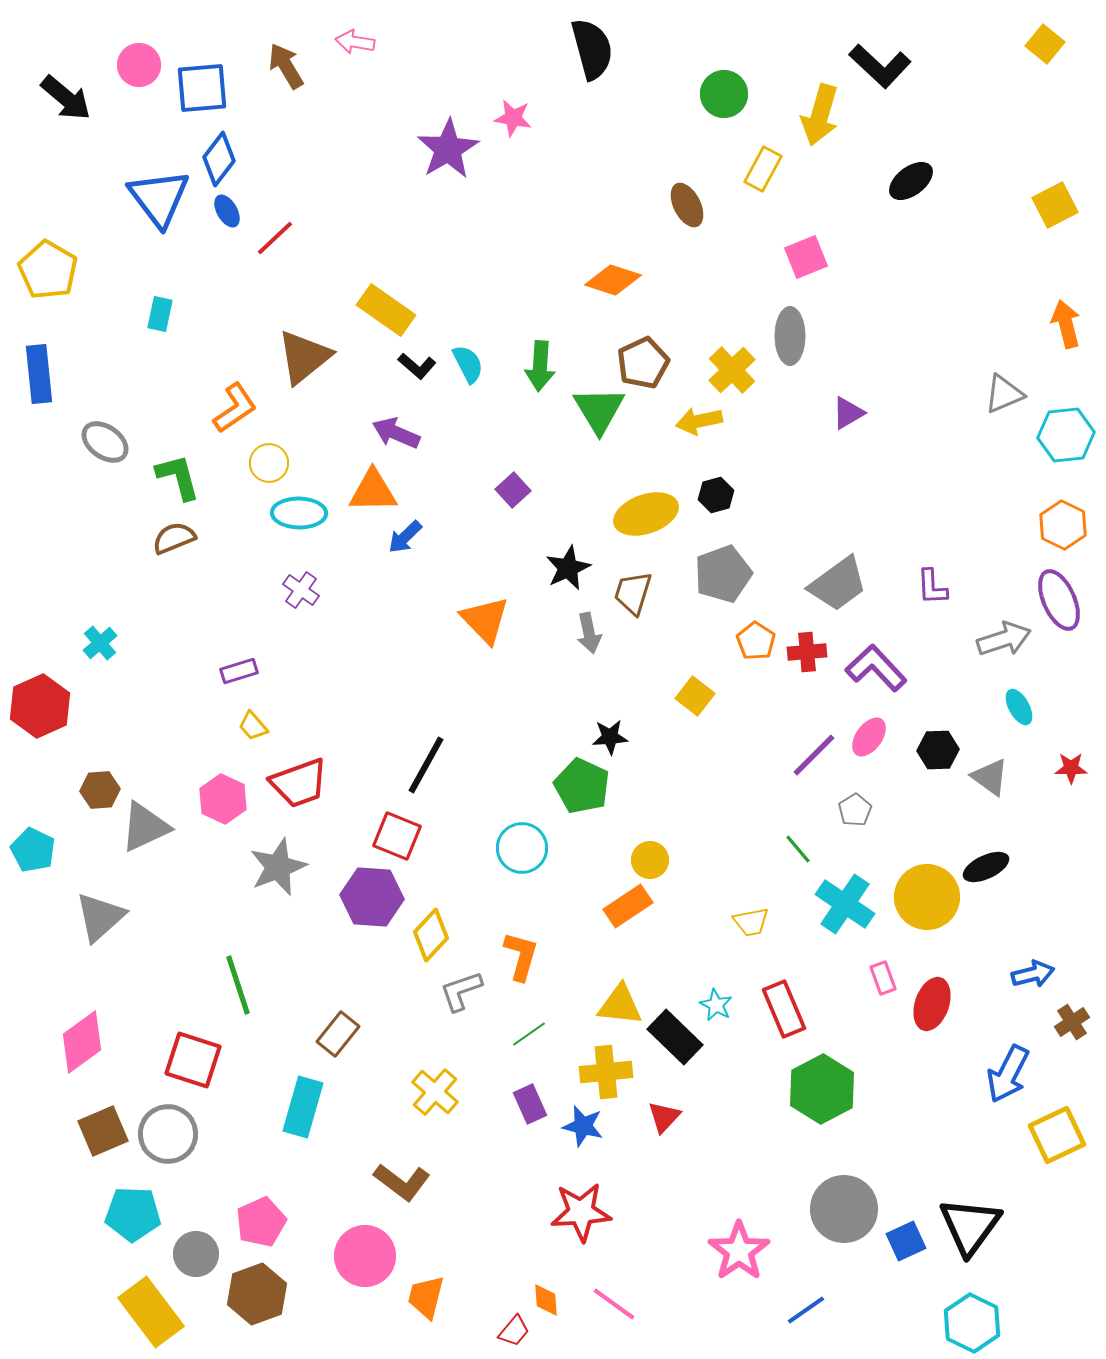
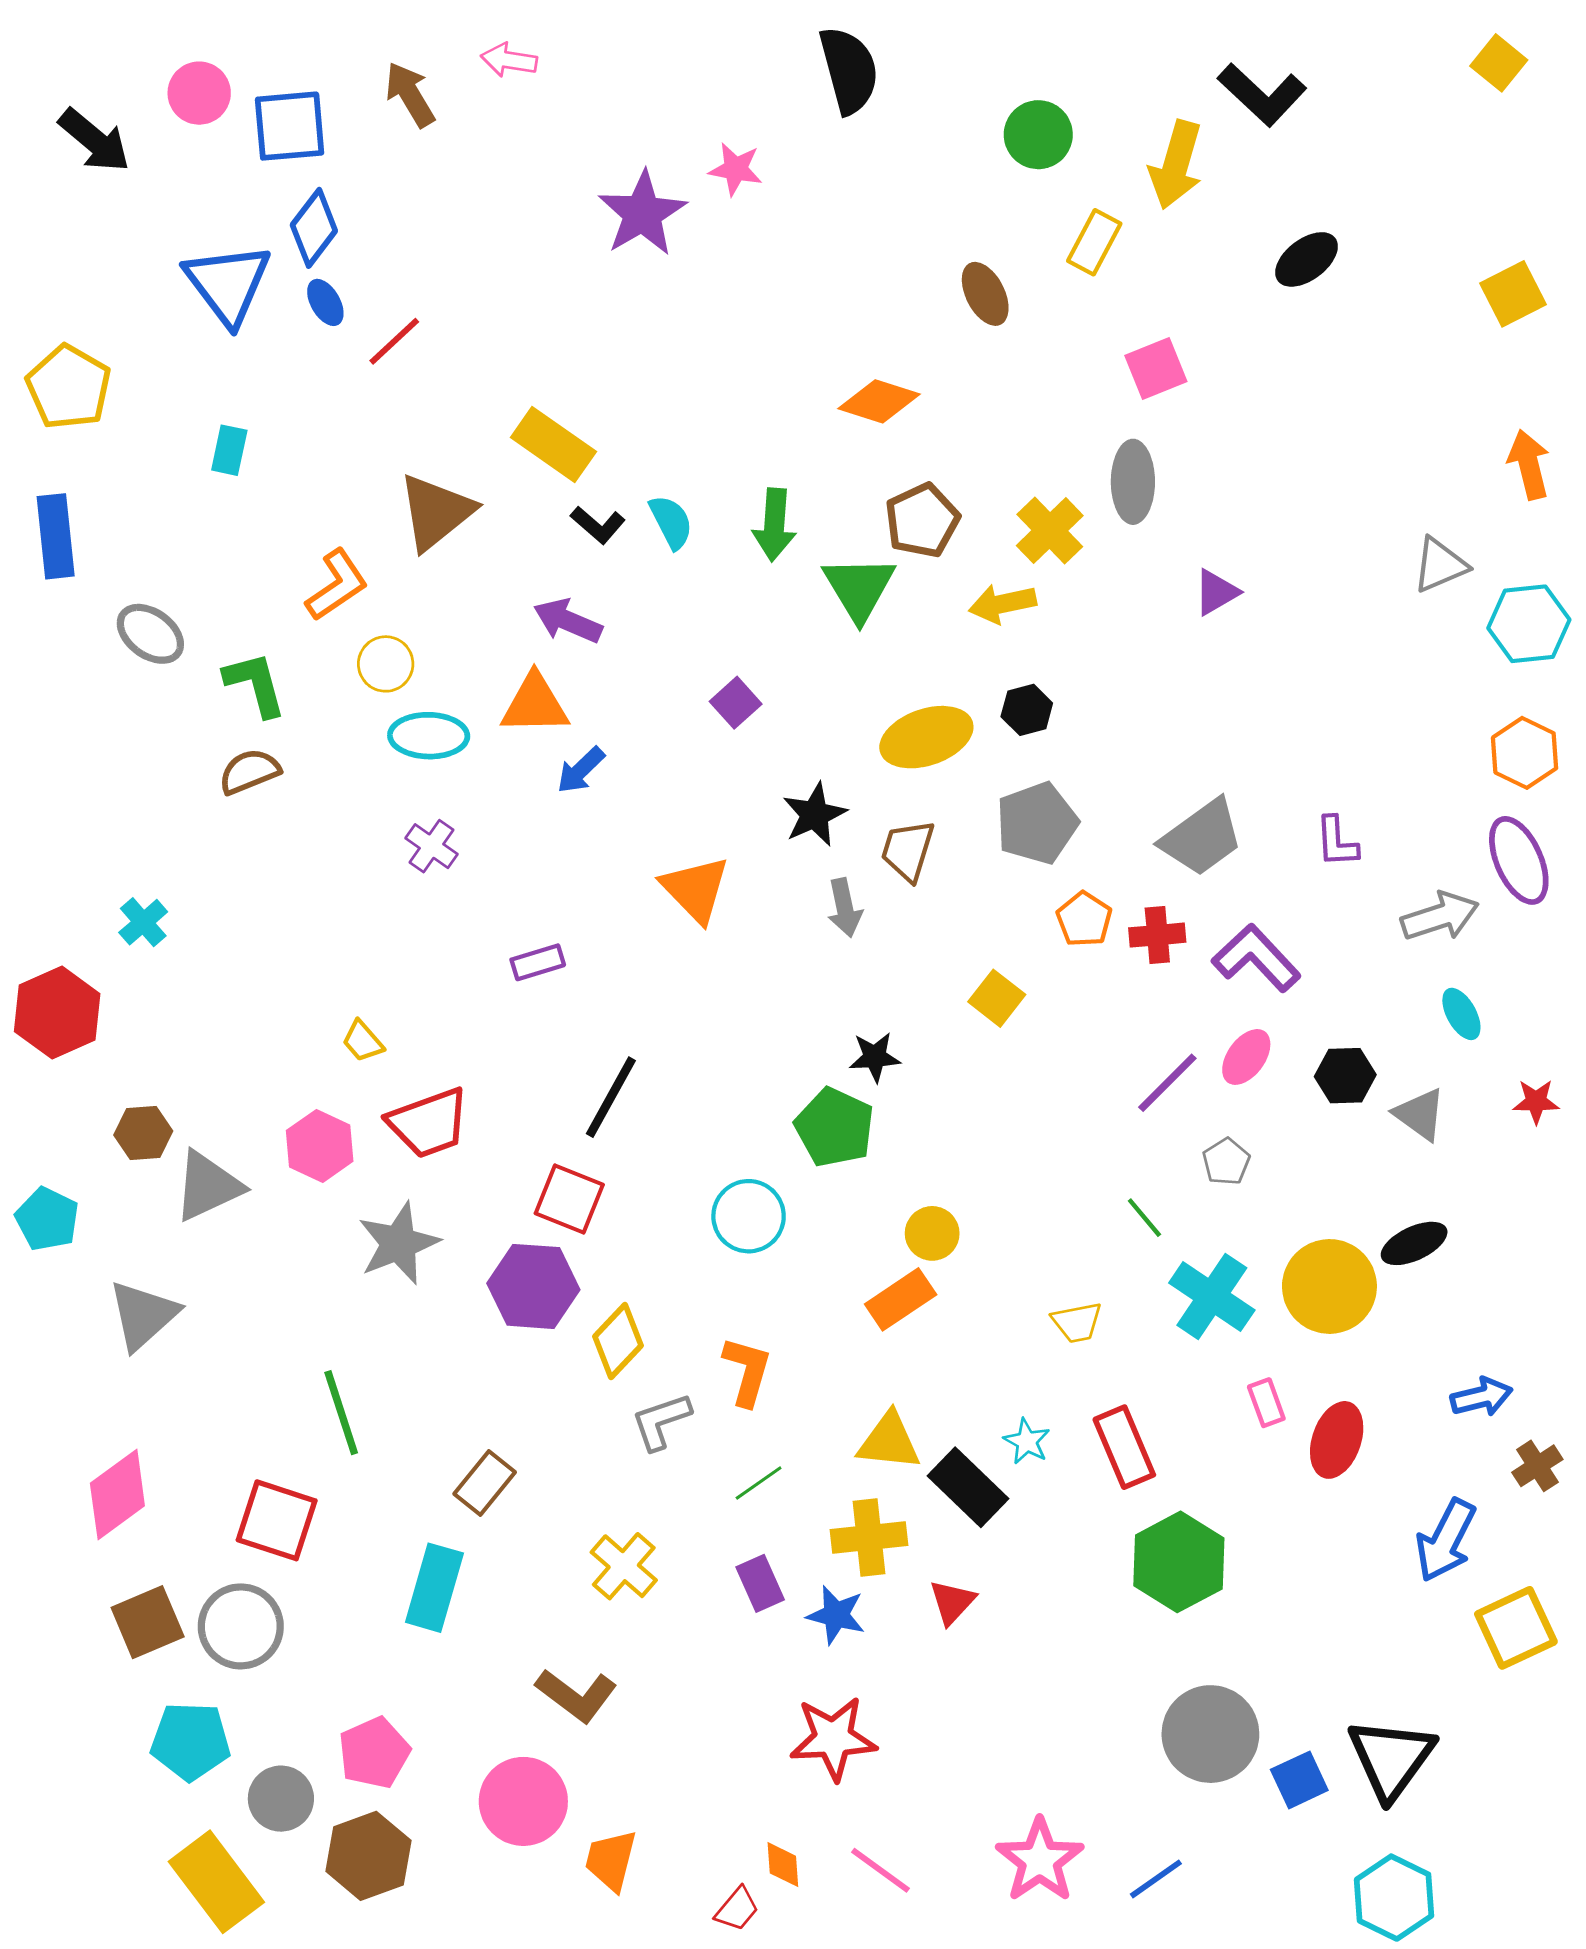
purple rectangle: (239, 671) -> (538, 962), moved
pink star: (739, 1251) -> (1040, 1860), moved

